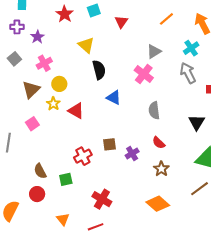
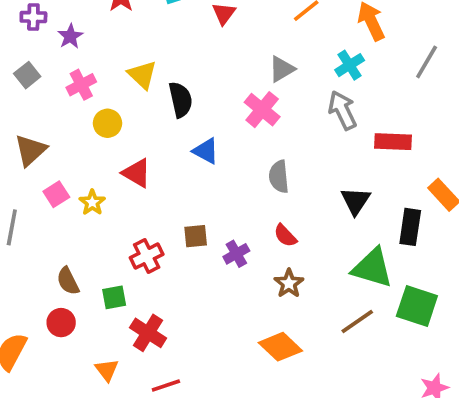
yellow triangle: (86, 45) -> (142, 75), moved
brown triangle: (31, 90) -> (30, 150), moved
yellow star: (53, 104) -> (92, 202), moved
red cross: (102, 199) -> (148, 333), moved

